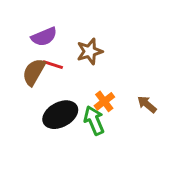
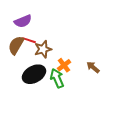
brown star: (90, 51) -> (43, 49), moved

